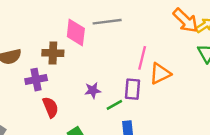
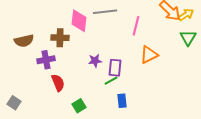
pink line: (142, 58) -> (136, 26), moved
purple rectangle: (132, 89) -> (115, 68), moved
purple star: (93, 90) -> (95, 61), moved

